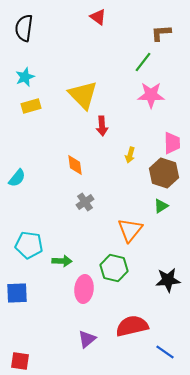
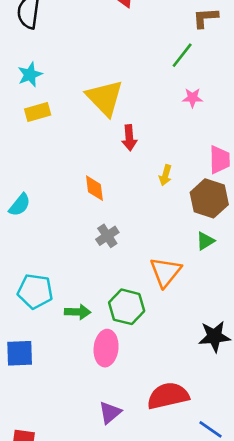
pink star: (151, 95) -> (192, 98), size x0.6
green hexagon: (114, 268) -> (127, 307), moved

